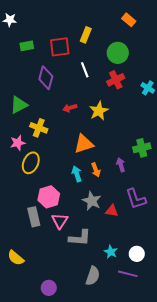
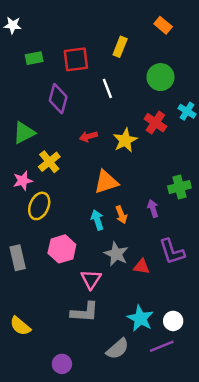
yellow rectangle: (86, 35) -> (120, 47), moved
green circle: (118, 53) -> (160, 77), moved
red cross: (116, 80) -> (155, 123), moved, turned -30
yellow cross: (39, 128) -> (49, 162), turned 30
gray rectangle: (34, 217) -> (18, 258), moved
pink triangle: (60, 221) -> (91, 279), moved
gray L-shape: (80, 238) -> (85, 312), moved
cyan star: (111, 252) -> (140, 318), size x1.5
purple line: (128, 274) -> (162, 346), turned -36
gray semicircle: (93, 276) -> (118, 349), turned 30

